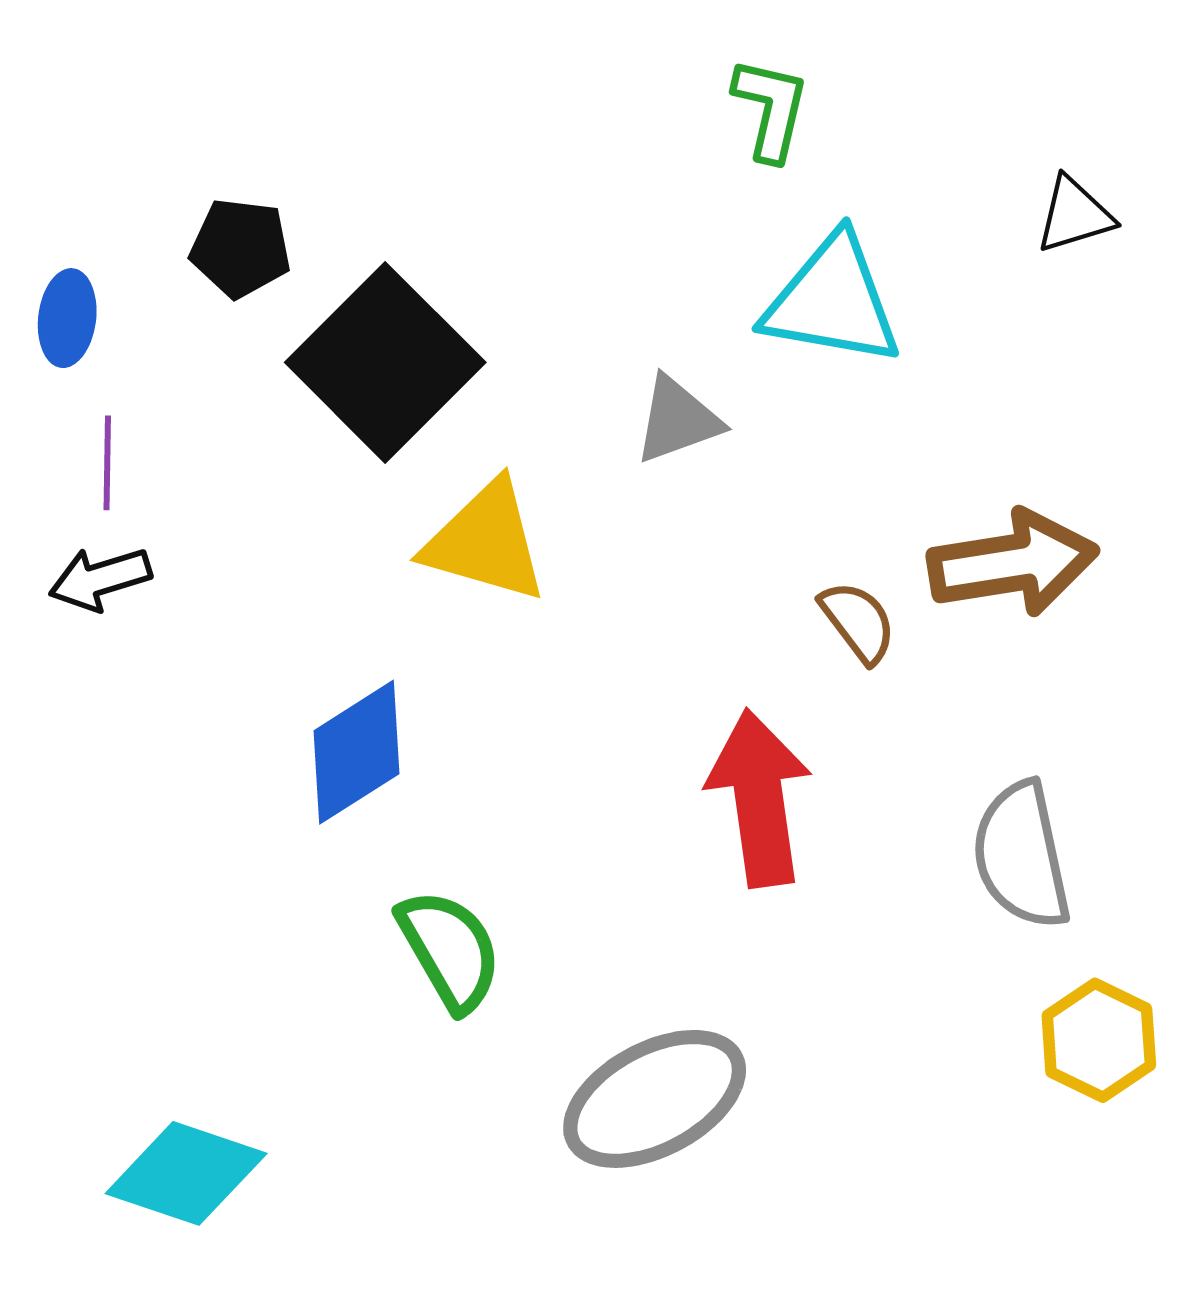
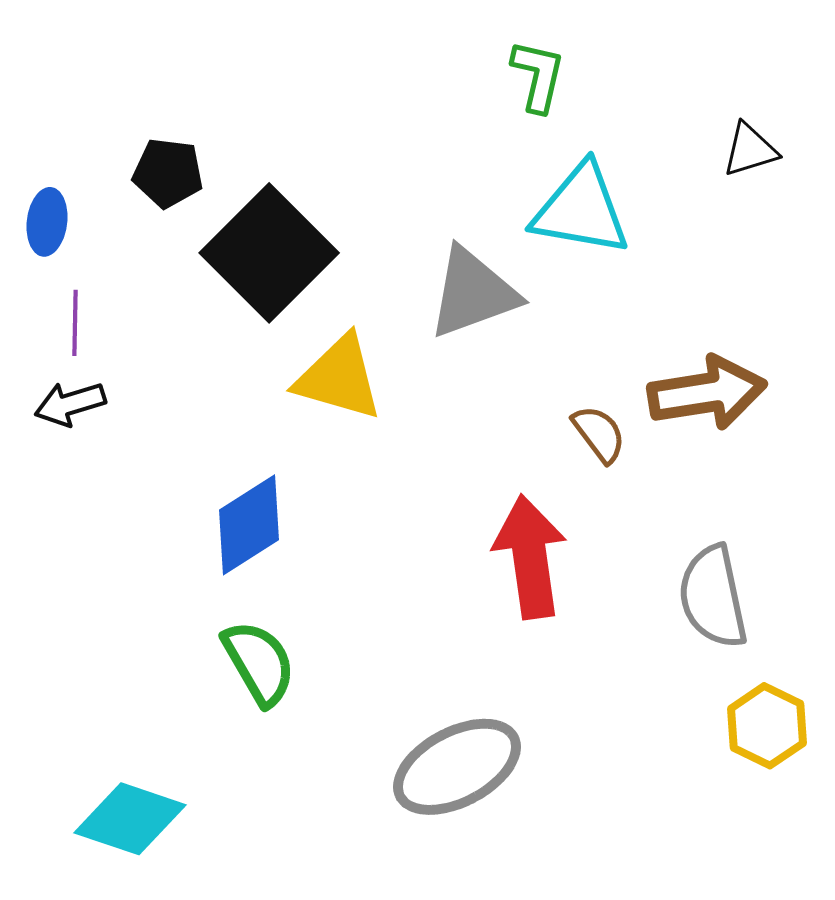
gray triangle: (678, 420) -> (473, 293), size x1.5
green semicircle: (450, 950) -> (259, 663), moved

